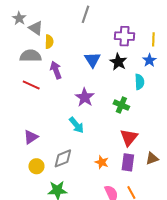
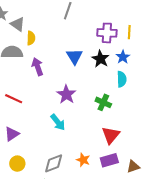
yellow line: (153, 39) -> (129, 32), moved
blue star: (149, 60) -> (123, 57), moved
red line: (31, 85) -> (14, 99), moved
gray diamond: (63, 158) -> (54, 163), moved
brown triangle: (152, 158) -> (133, 167), moved
purple rectangle: (128, 162) -> (109, 160), turned 66

